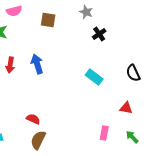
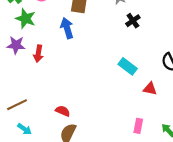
blue arrow: (37, 64) -> (67, 28), moved
red triangle: (126, 108) -> (150, 89), moved

